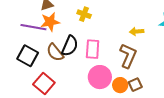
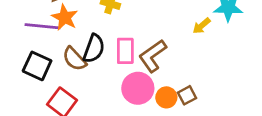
orange star: (50, 22) -> (65, 17), turned -30
yellow arrow: (137, 31) -> (202, 26), moved, turned -32
brown L-shape: (128, 56) -> (153, 56), moved, turned -145

